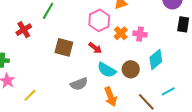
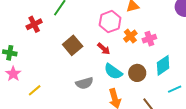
pink cross: (140, 34) -> (149, 39), turned -32
brown square: (64, 47) -> (73, 45), turned 30
cyan line: (168, 91) -> (175, 89), moved

